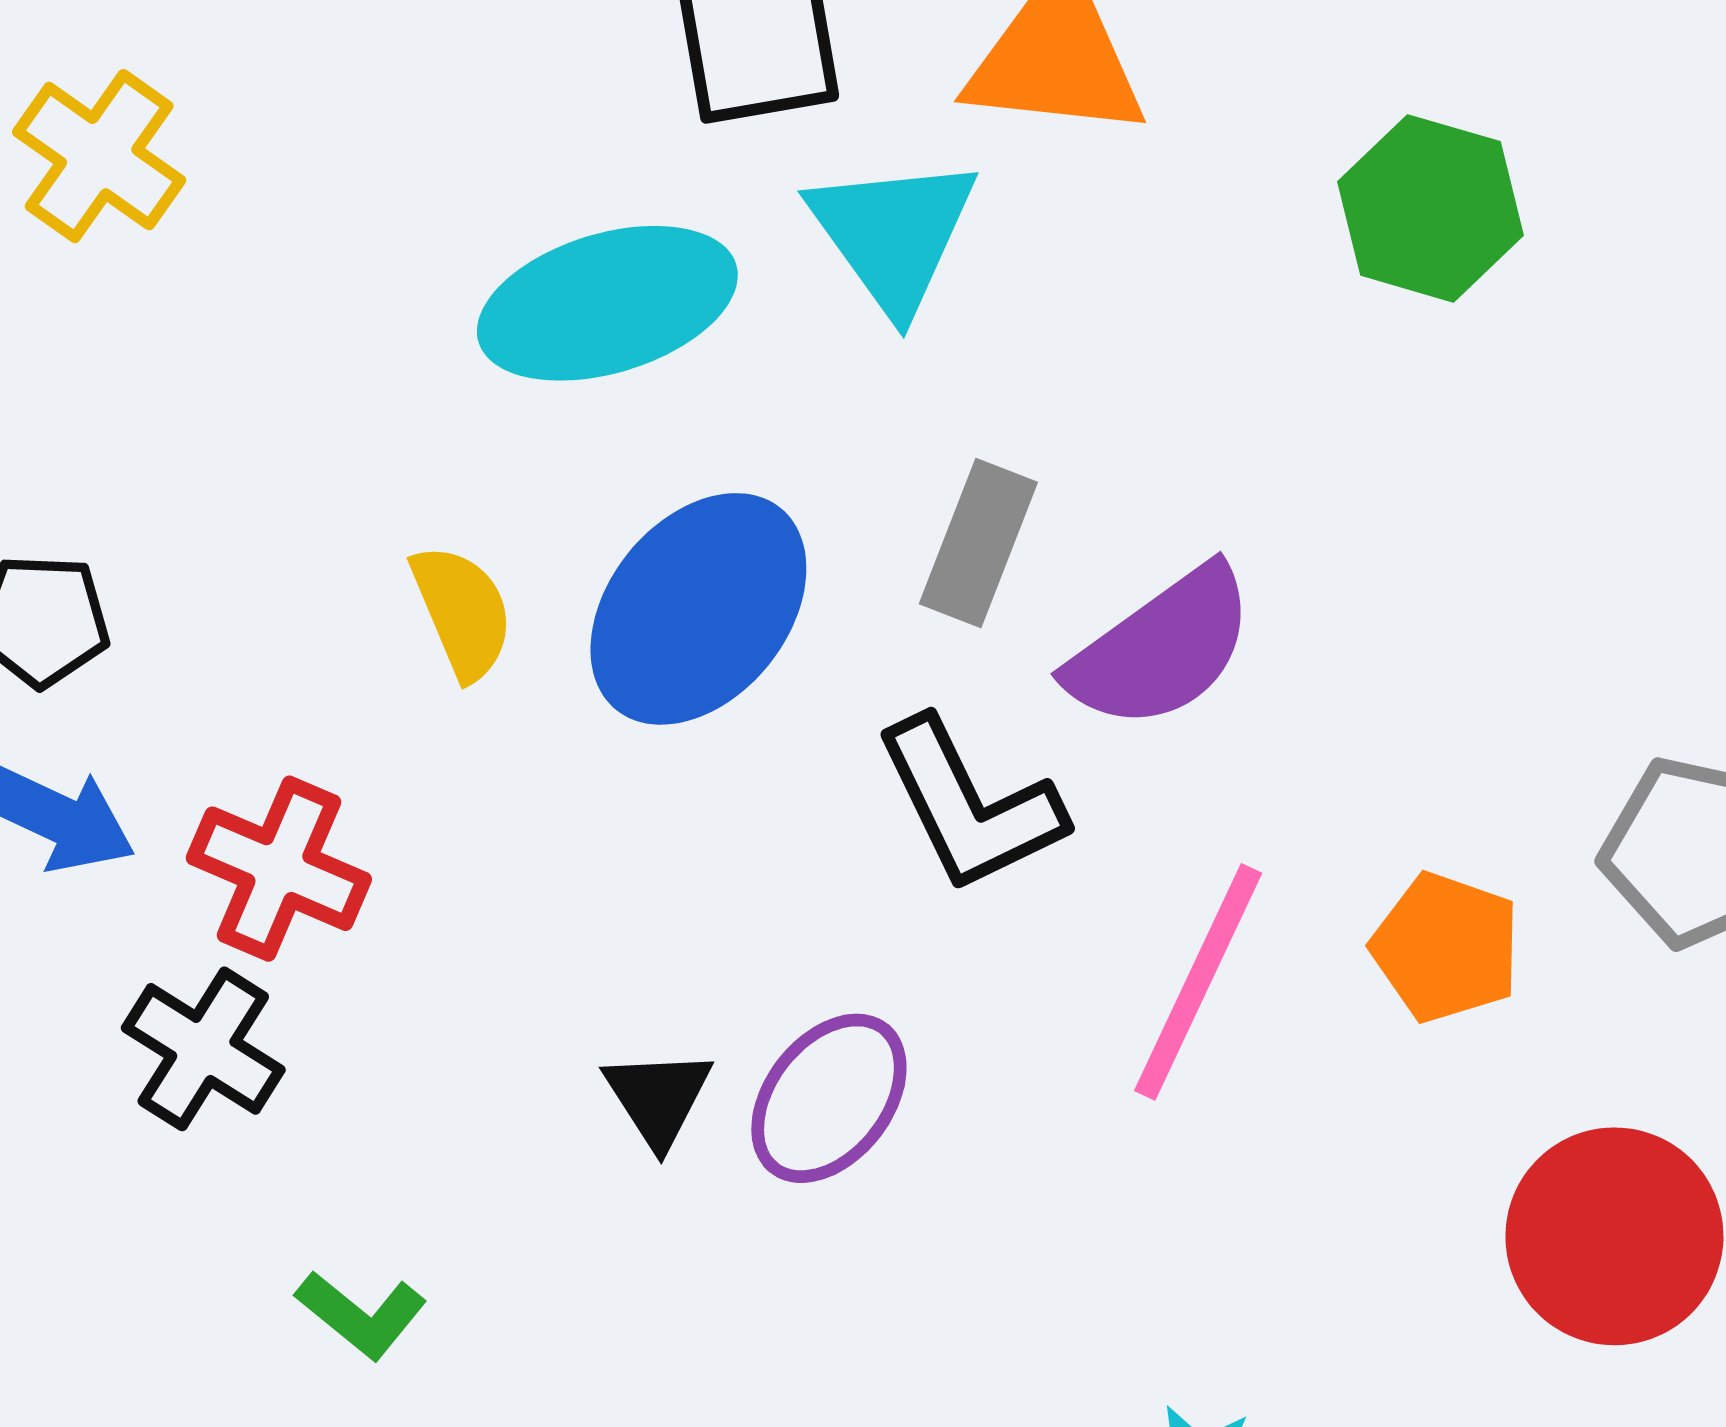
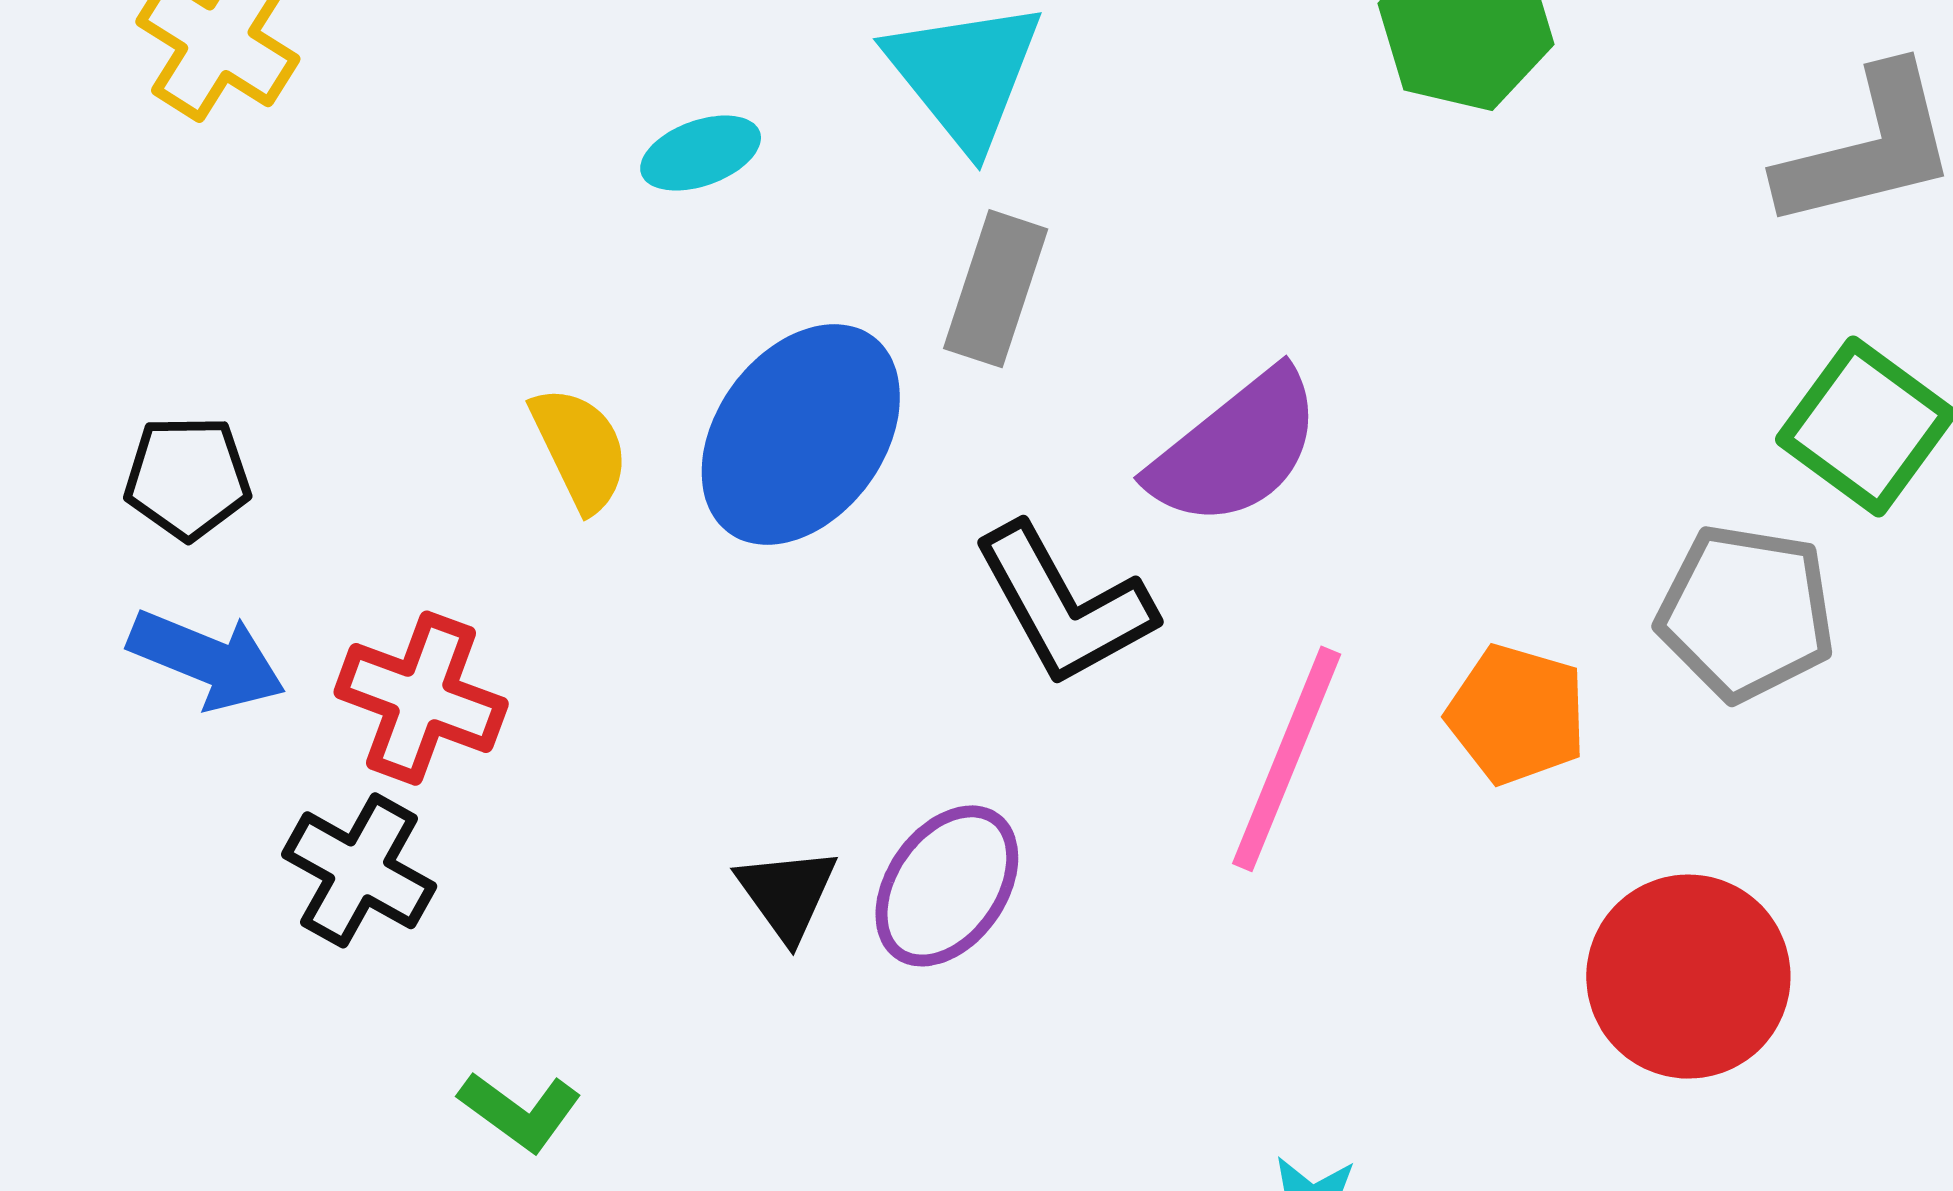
cyan ellipse: (607, 303) -> (701, 153), size x0.5
gray rectangle: (978, 543) -> (996, 289), moved

